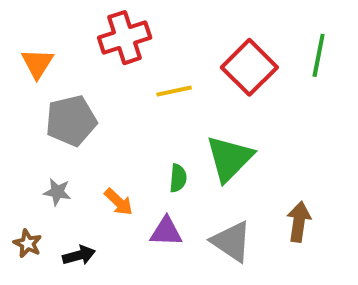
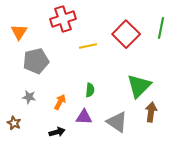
green triangle: (229, 158) -> (139, 86), moved
orange arrow: (119, 202) -> (60, 102), turned -105
black arrow: (79, 255) -> (57, 132), moved

